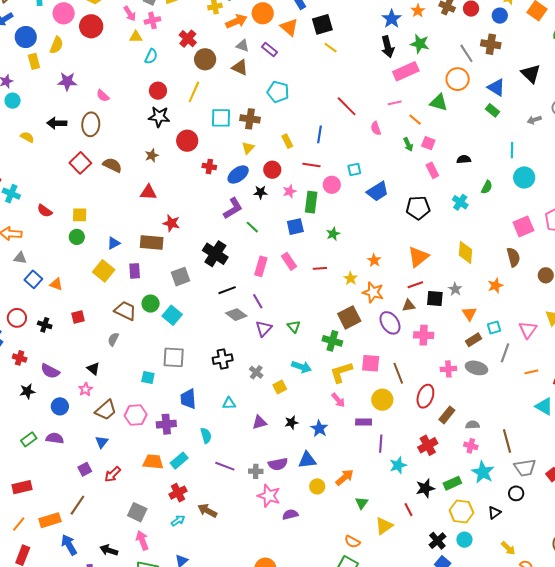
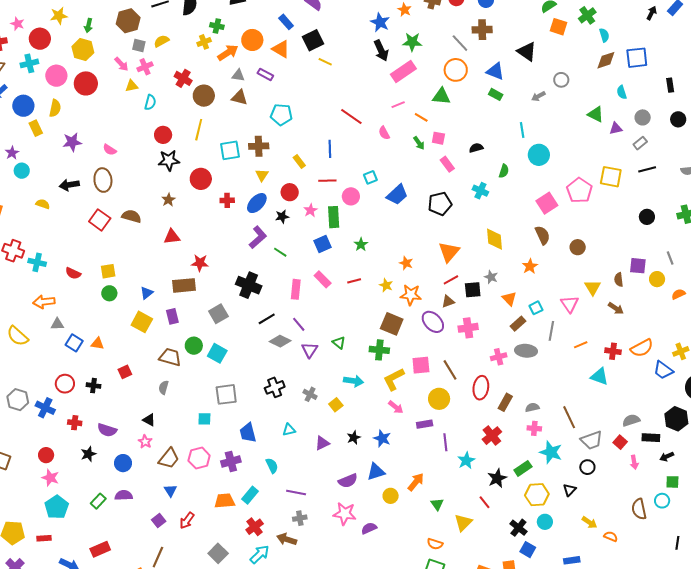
brown square: (349, 317) -> (392, 324), turned -30
gray cross: (256, 471) -> (300, 518), moved
gray square: (137, 512) -> (218, 553), turned 30
cyan arrow: (178, 521) -> (260, 554), size x1.5

